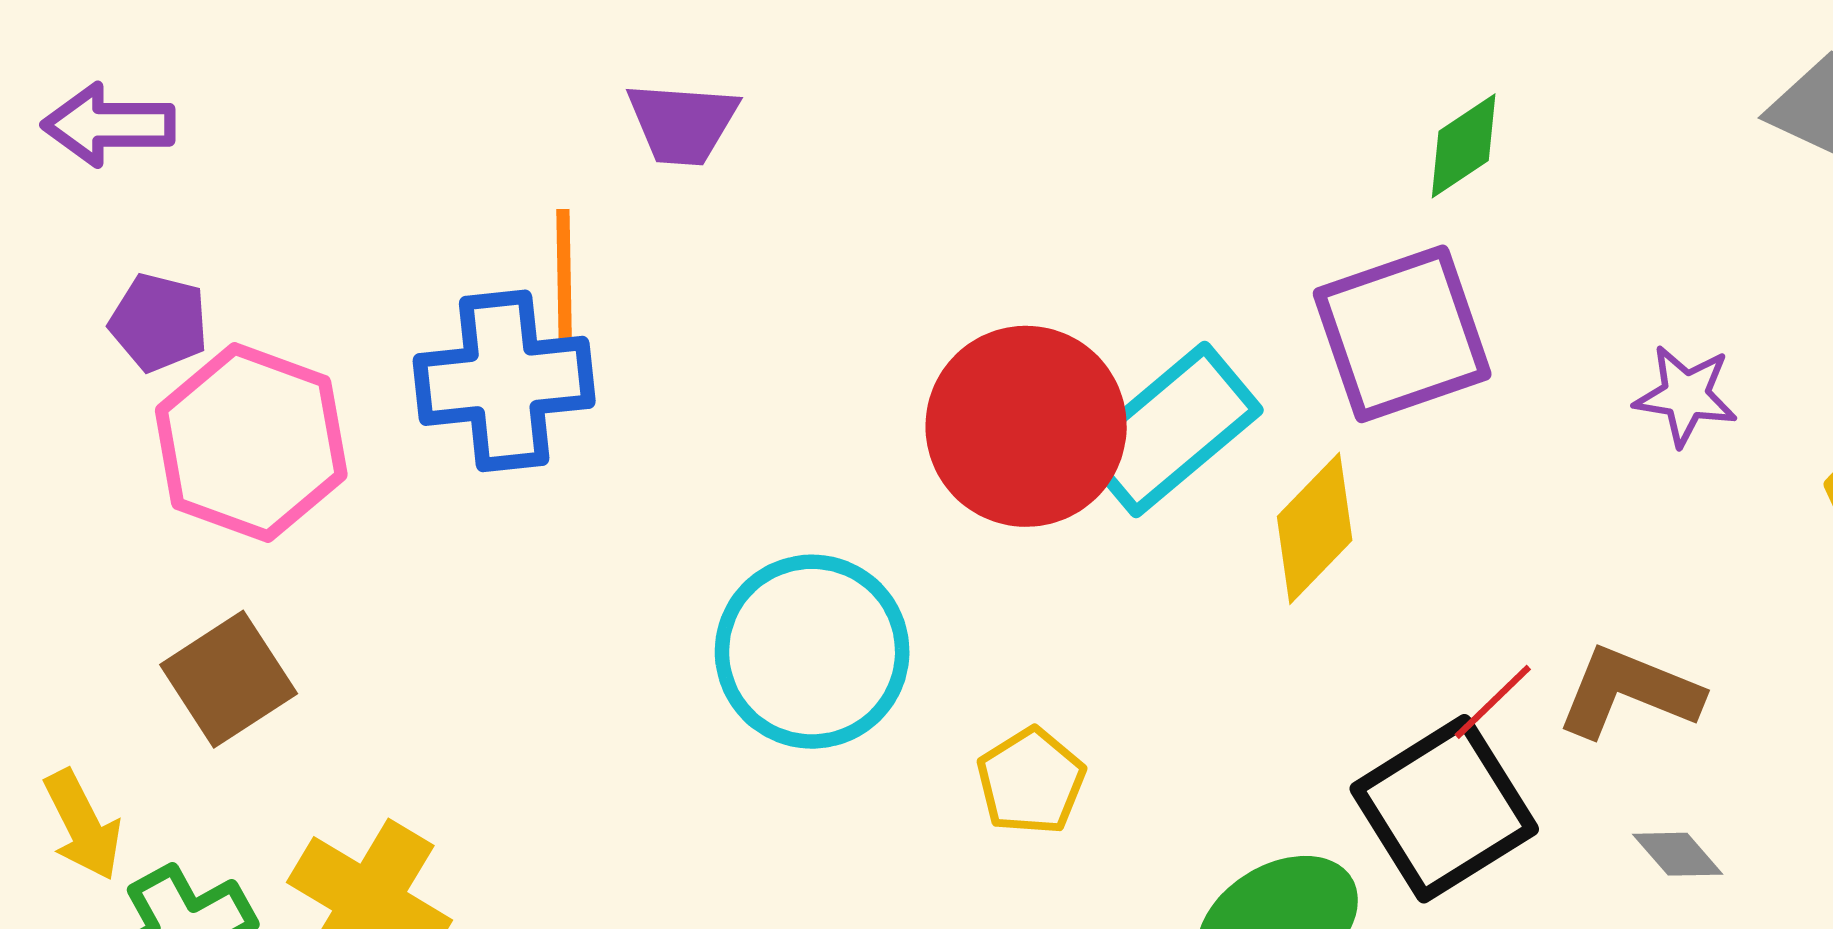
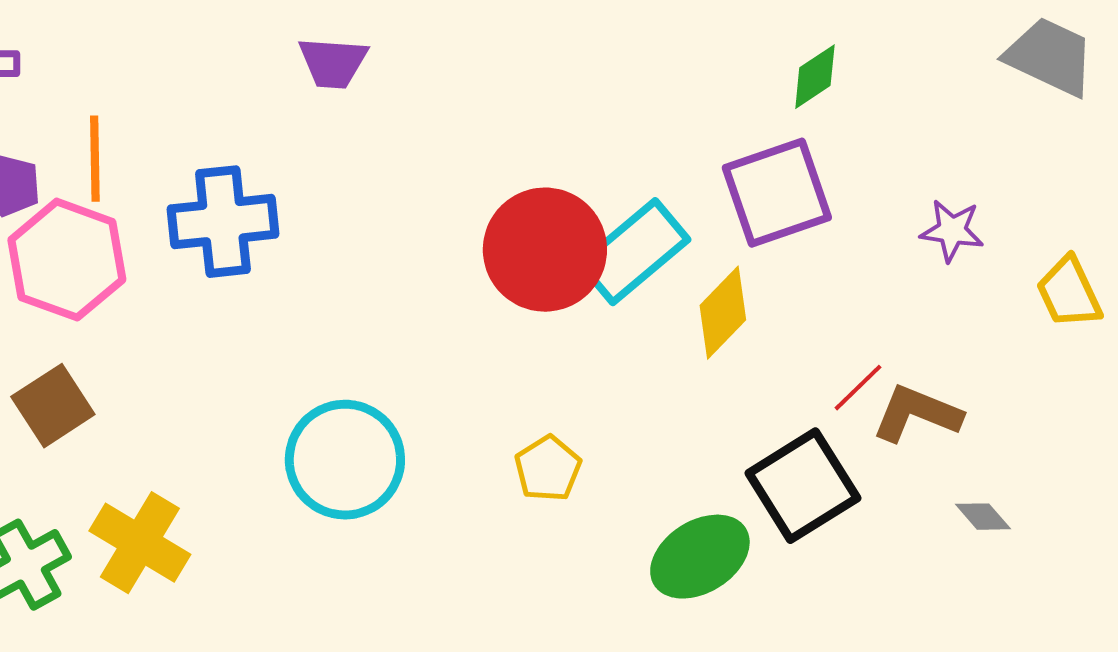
orange line: (564, 279) -> (95, 159), moved
cyan circle: (812, 652) -> (345, 460), moved
red line: (1493, 702) -> (858, 388), moved
gray diamond: (1678, 854) -> (983, 517), moved

